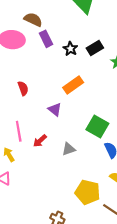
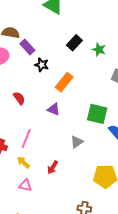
black star: (70, 49) -> (42, 65), moved
pink line: (19, 131) -> (26, 139), turned 48
red arrow: (40, 141) -> (53, 167), moved

